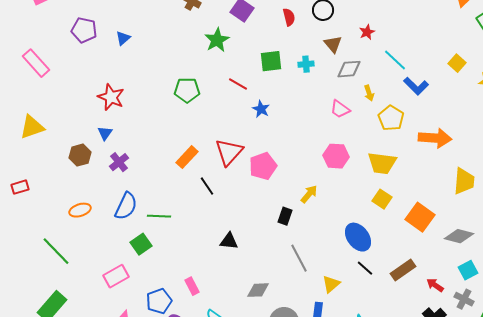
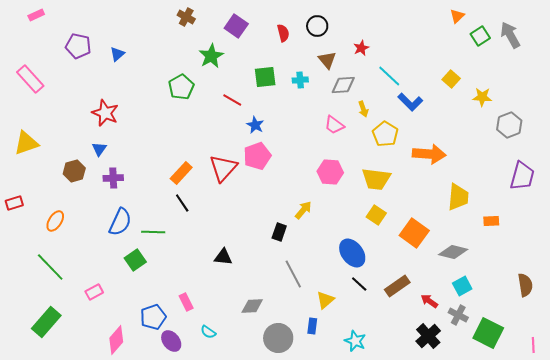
green pentagon: (187, 90) -> (181, 87), moved, turned -30
purple cross: (119, 162) -> (113, 178), turned 36
pink pentagon: (263, 166) -> (257, 156), moved
black line: (207, 186) -> (182, 203), moved
orange ellipse: (80, 210) -> (55, 221), moved, turned -40
pink rectangle: (116, 276) -> (94, 292), moved, size x0.7

